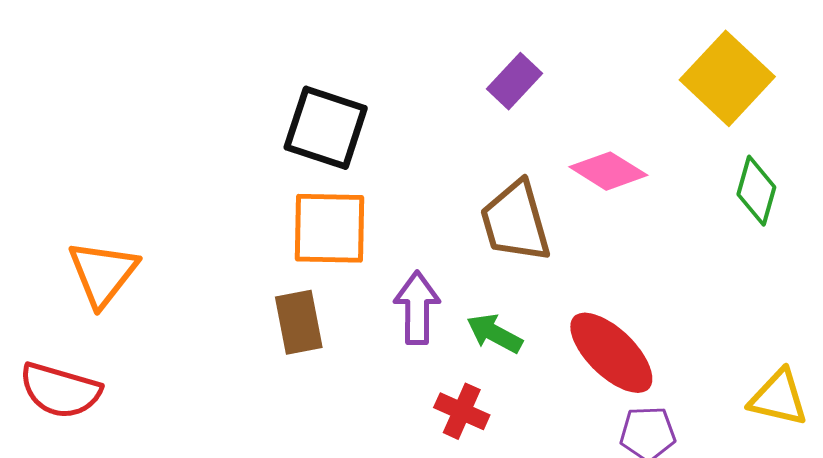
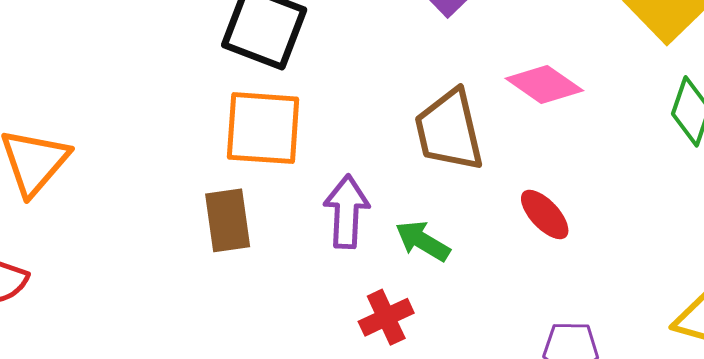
red ellipse: (611, 353) -> (545, 214), moved, size x0.6
red cross: (462, 411) -> (386, 317), turned 38

